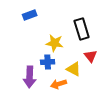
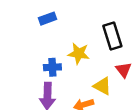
blue cross: (48, 62) -> (52, 67), moved

